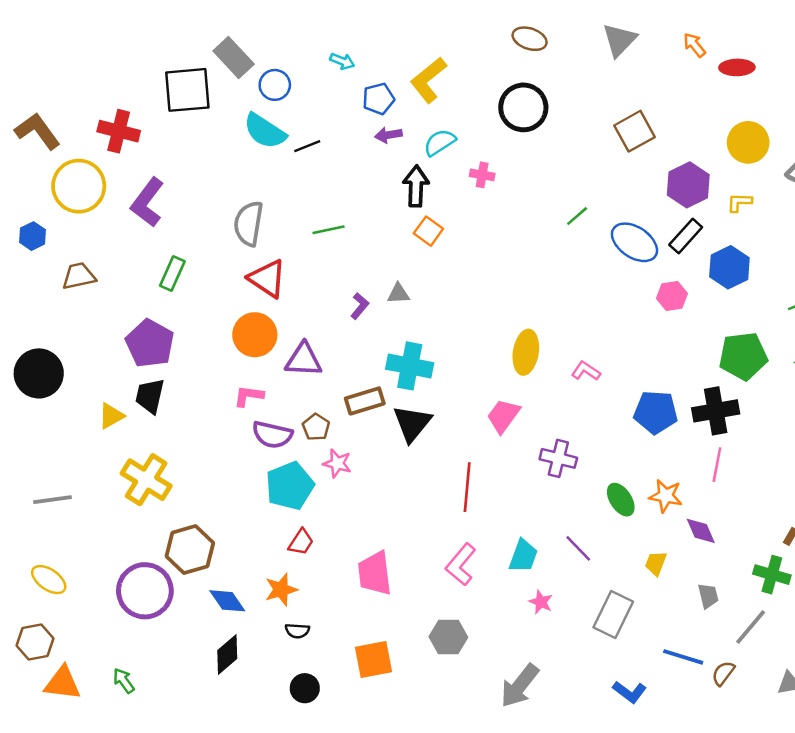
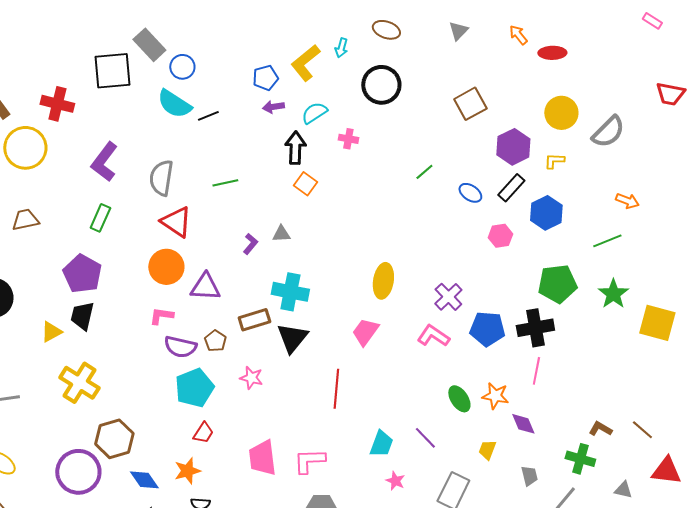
gray triangle: (620, 40) -> (458, 31), size x0.7
cyan arrow: (342, 61) -> (341, 48), moved, turned 84
purple L-shape: (147, 202) -> (104, 162), moved
blue ellipse: (634, 242) -> (470, 193), size x0.6
pink L-shape: (586, 371) -> (433, 336), moved, size x1.4
purple cross: (558, 458) -> (448, 297), moved, turned 32
pink star: (337, 463) -> (251, 378), moved
pink L-shape: (461, 565) -> (309, 461), moved, turned 48

